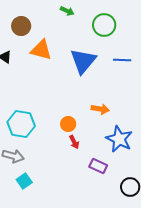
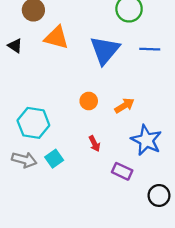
orange arrow: (100, 109) -> (124, 106), turned -42
orange circle: (68, 124) -> (89, 101), moved
cyan square: (24, 181) -> (54, 159), moved

